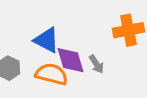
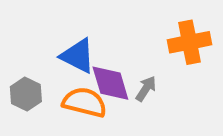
gray arrow: (96, 64) -> (146, 89), turned -114

